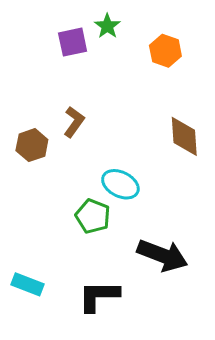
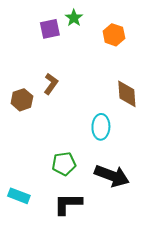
cyan ellipse: (120, 184) -> (101, 127), moved, turned 65
green pentagon: (93, 216) -> (64, 164), moved, turned -30

